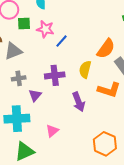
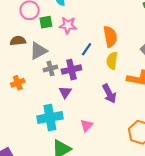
blue line: (62, 41) -> (87, 49), moved
orange semicircle: (106, 49) -> (110, 37), moved, turned -40
purple cross: (55, 75) -> (71, 70), moved
gray cross: (19, 78) -> (50, 68), moved

